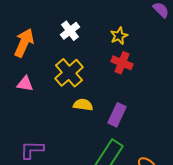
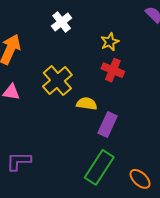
white cross: (70, 31) -> (62, 22), moved
yellow semicircle: (83, 105) -> (87, 104), moved

